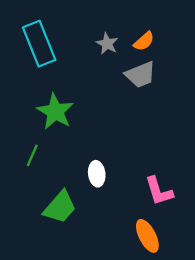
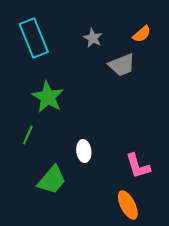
orange semicircle: (144, 41) -> (142, 34), moved

